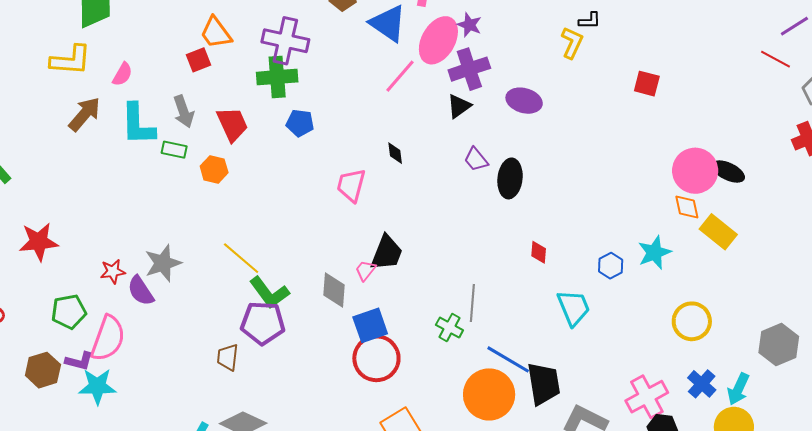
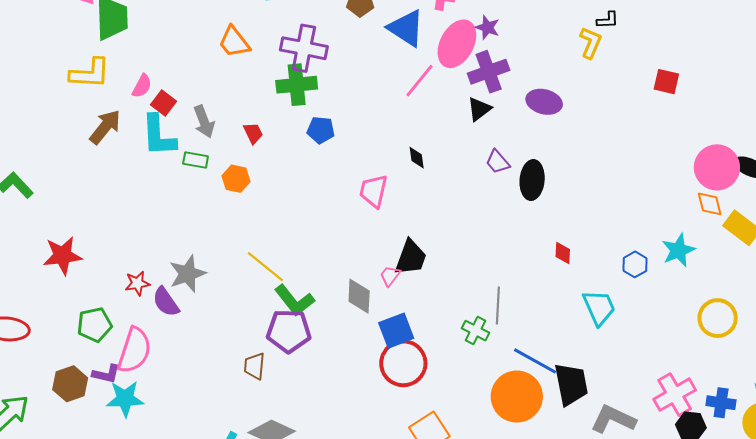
red square: (199, 60) -> (163, 103), moved, turned -30
red trapezoid: (232, 124) -> (253, 133), size x0.6
blue cross: (702, 384) -> (721, 403), moved, turned -32

